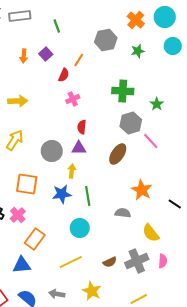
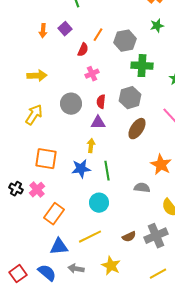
gray hexagon: (106, 40) -> (125, 41), moved
gray hexagon: (131, 123) -> (130, 98), moved
gray circle: (52, 151) -> (71, 104), moved
blue triangle: (22, 265) -> (59, 247), moved

